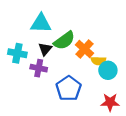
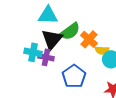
black triangle: (45, 49) -> (52, 39), size x1.6
cyan cross: (17, 53) -> (33, 52), moved

